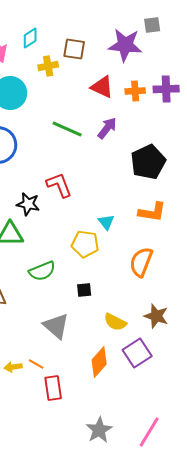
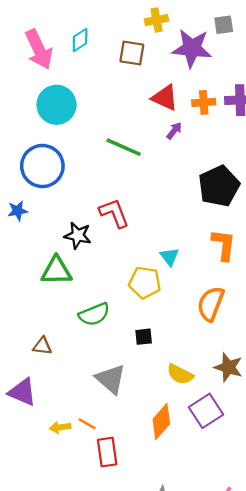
yellow cross: (48, 66) -> (157, 20), moved
purple arrow: (107, 128) -> (174, 131), moved, size x0.7
orange L-shape: (152, 212) -> (224, 245), turned -92

